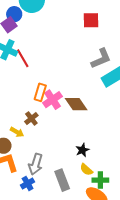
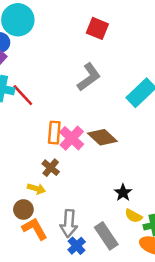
red square: (91, 20) -> (97, 28), turned 36
gray L-shape: (101, 58) -> (89, 77), moved
blue cross: (28, 183) -> (77, 246), moved

